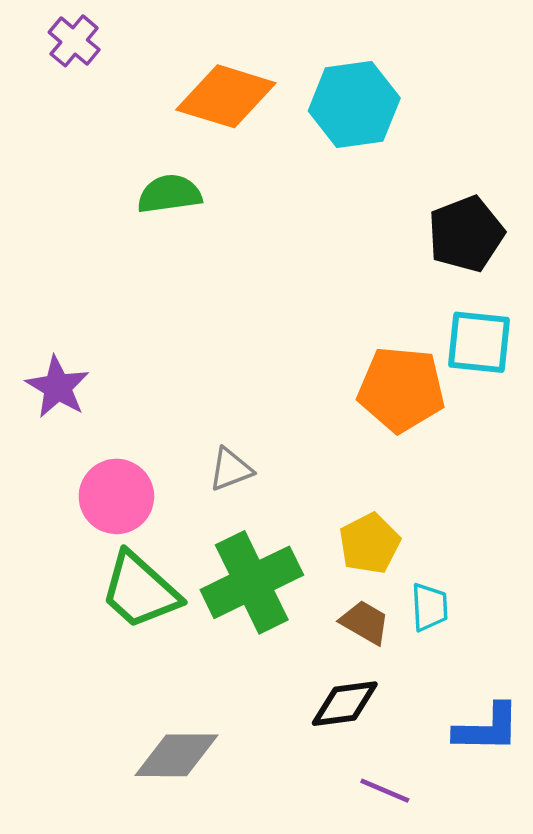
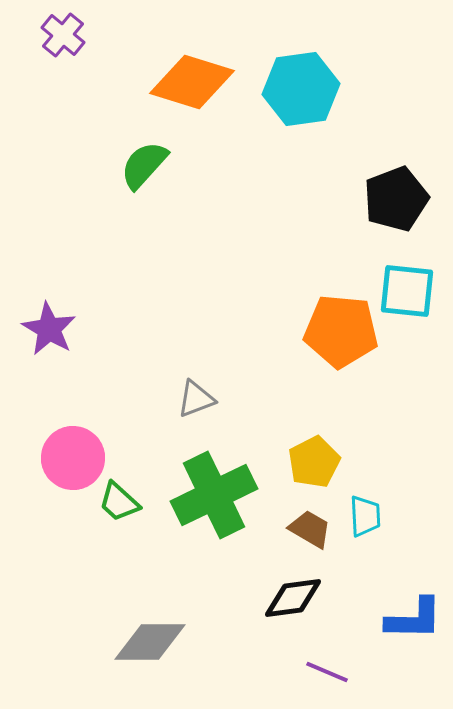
green semicircle: (169, 194) -> (144, 165), turned -40
pink circle: (116, 496) -> (73, 458), moved
green trapezoid: (140, 591) -> (119, 502), size x0.6

